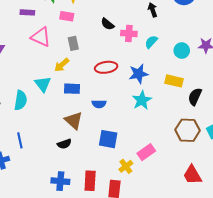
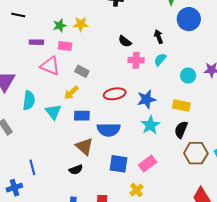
pink rectangle: (67, 16) -> (65, 46), moved
black semicircle: (108, 24) -> (125, 41), moved
cyan semicircle: (151, 42) -> (160, 60), moved
gray rectangle: (73, 43) -> (82, 71), turned -48
black semicircle: (195, 97) -> (181, 130), moved
cyan semicircle: (21, 100) -> (29, 100), moved
blue semicircle: (99, 104) -> (109, 130), size x1.6
pink rectangle: (146, 152) -> (148, 164), moved

